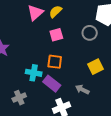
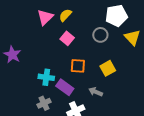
pink square: (56, 35) -> (67, 38), turned -32
orange square: (55, 62) -> (78, 66), moved
gray cross: (19, 98) -> (44, 103), moved

